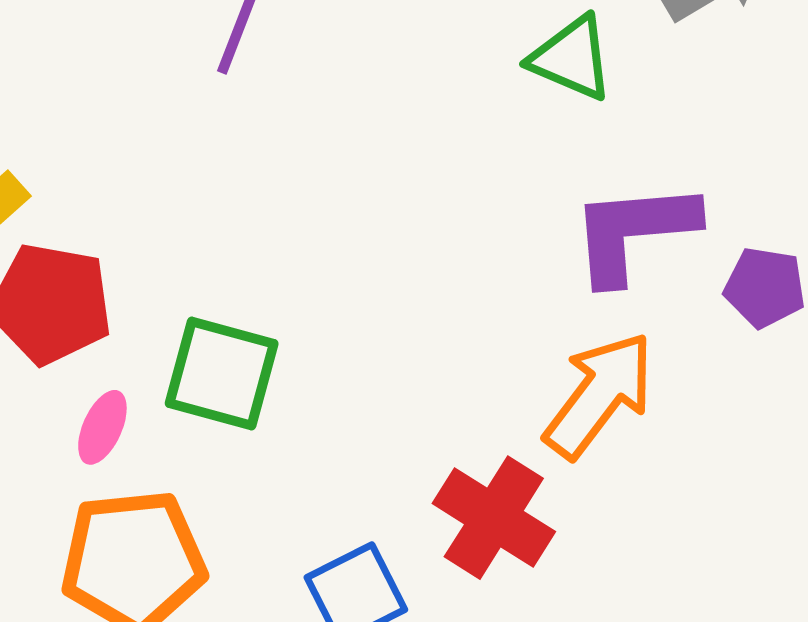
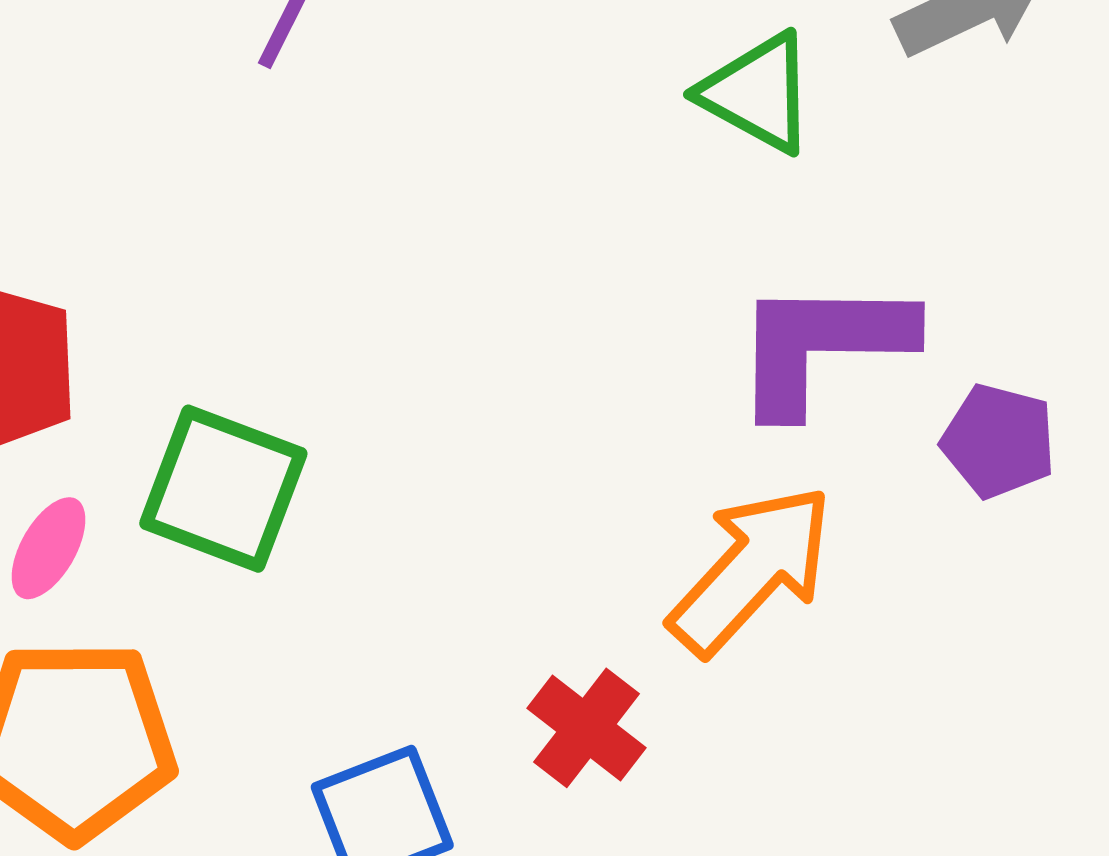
red cross: (494, 518) -> (586, 728), size x0.7

